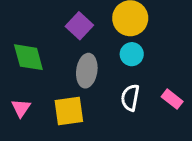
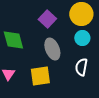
gray ellipse: (87, 71) -> (52, 49), turned -30

